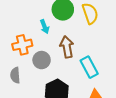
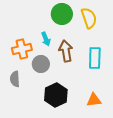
cyan arrow: (45, 27) -> (46, 39), moved
cyan rectangle: (89, 67) -> (95, 58), moved, turned 30

